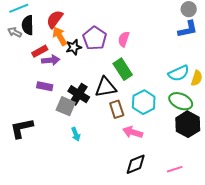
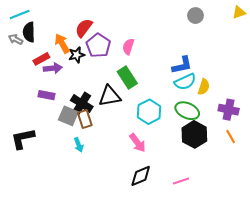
red semicircle: (55, 19) -> (84, 28), moved
blue L-shape: (188, 29) -> (182, 65), moved
brown rectangle: (117, 109) -> (85, 119), moved
pink arrow: (133, 132) -> (138, 143), turned -144

